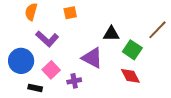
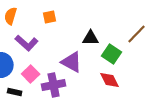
purple cross: (74, 81) -> (54, 85), size x1.6

